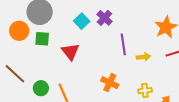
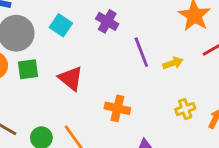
cyan square: (82, 21) -> (61, 25), moved
orange cross: (110, 83) -> (117, 108), moved

